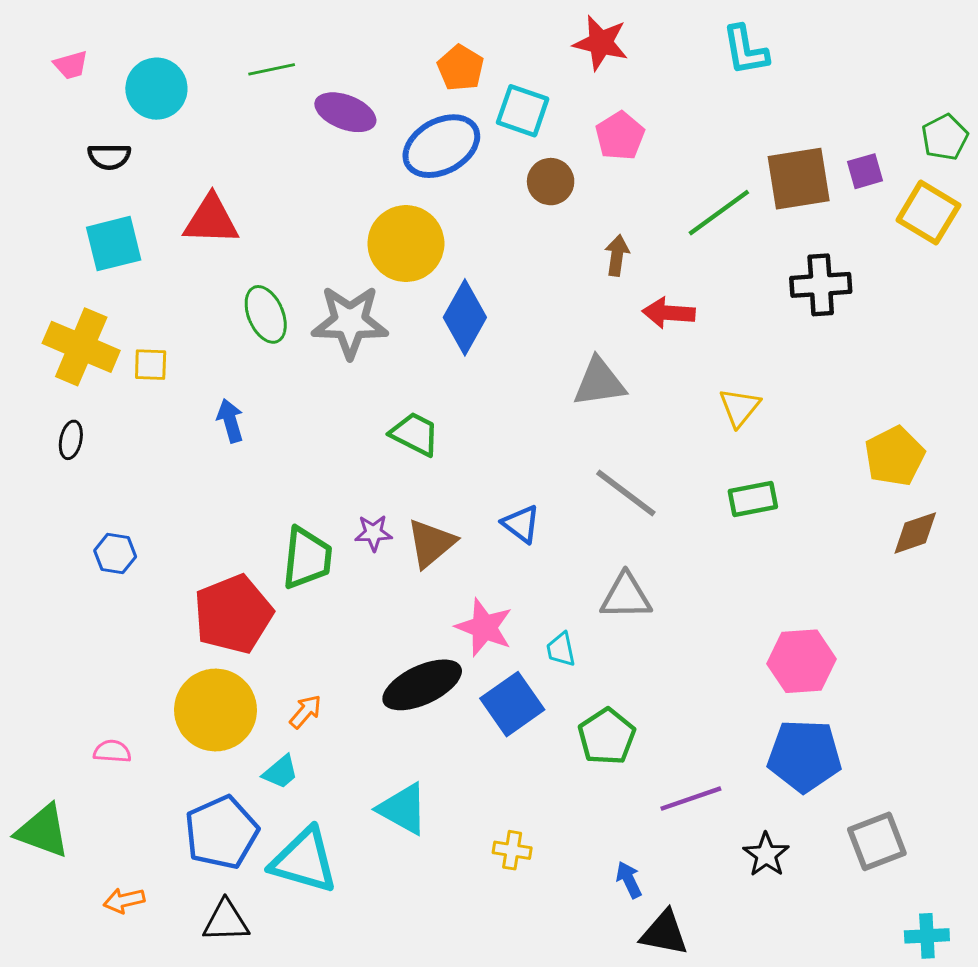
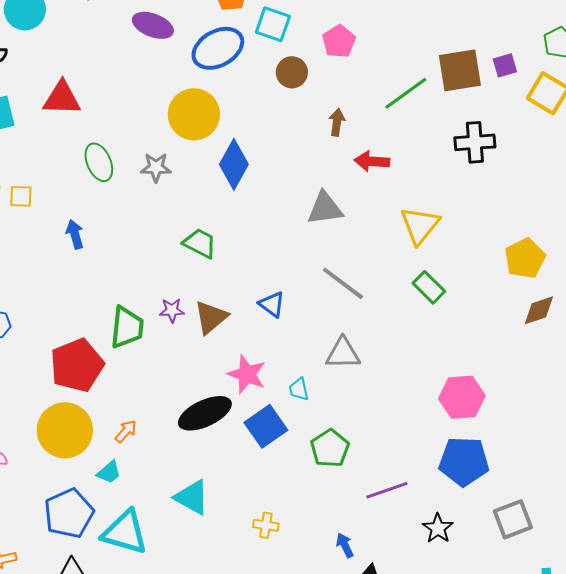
gray star: (350, 322) -> (156, 167), size x0.6
yellow triangle: (740, 407) -> (420, 225), size x1.4
green rectangle: (753, 499) -> (429, 287), turned 56

